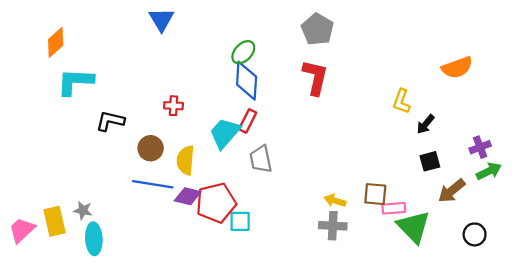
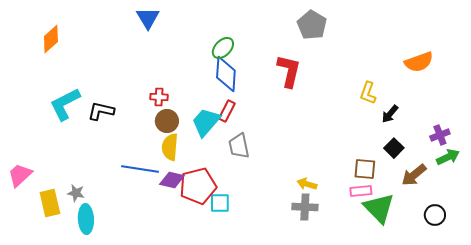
gray pentagon: (317, 29) -> (312, 25), moved
cyan L-shape: (75, 82) -> (65, 104), moved, turned -30
brown circle: (151, 148) -> (167, 121), moved
black square: (430, 161) -> (394, 148), turned -30
brown square: (375, 194) -> (365, 169), moved
pink trapezoid: (22, 230) -> (20, 175), moved

